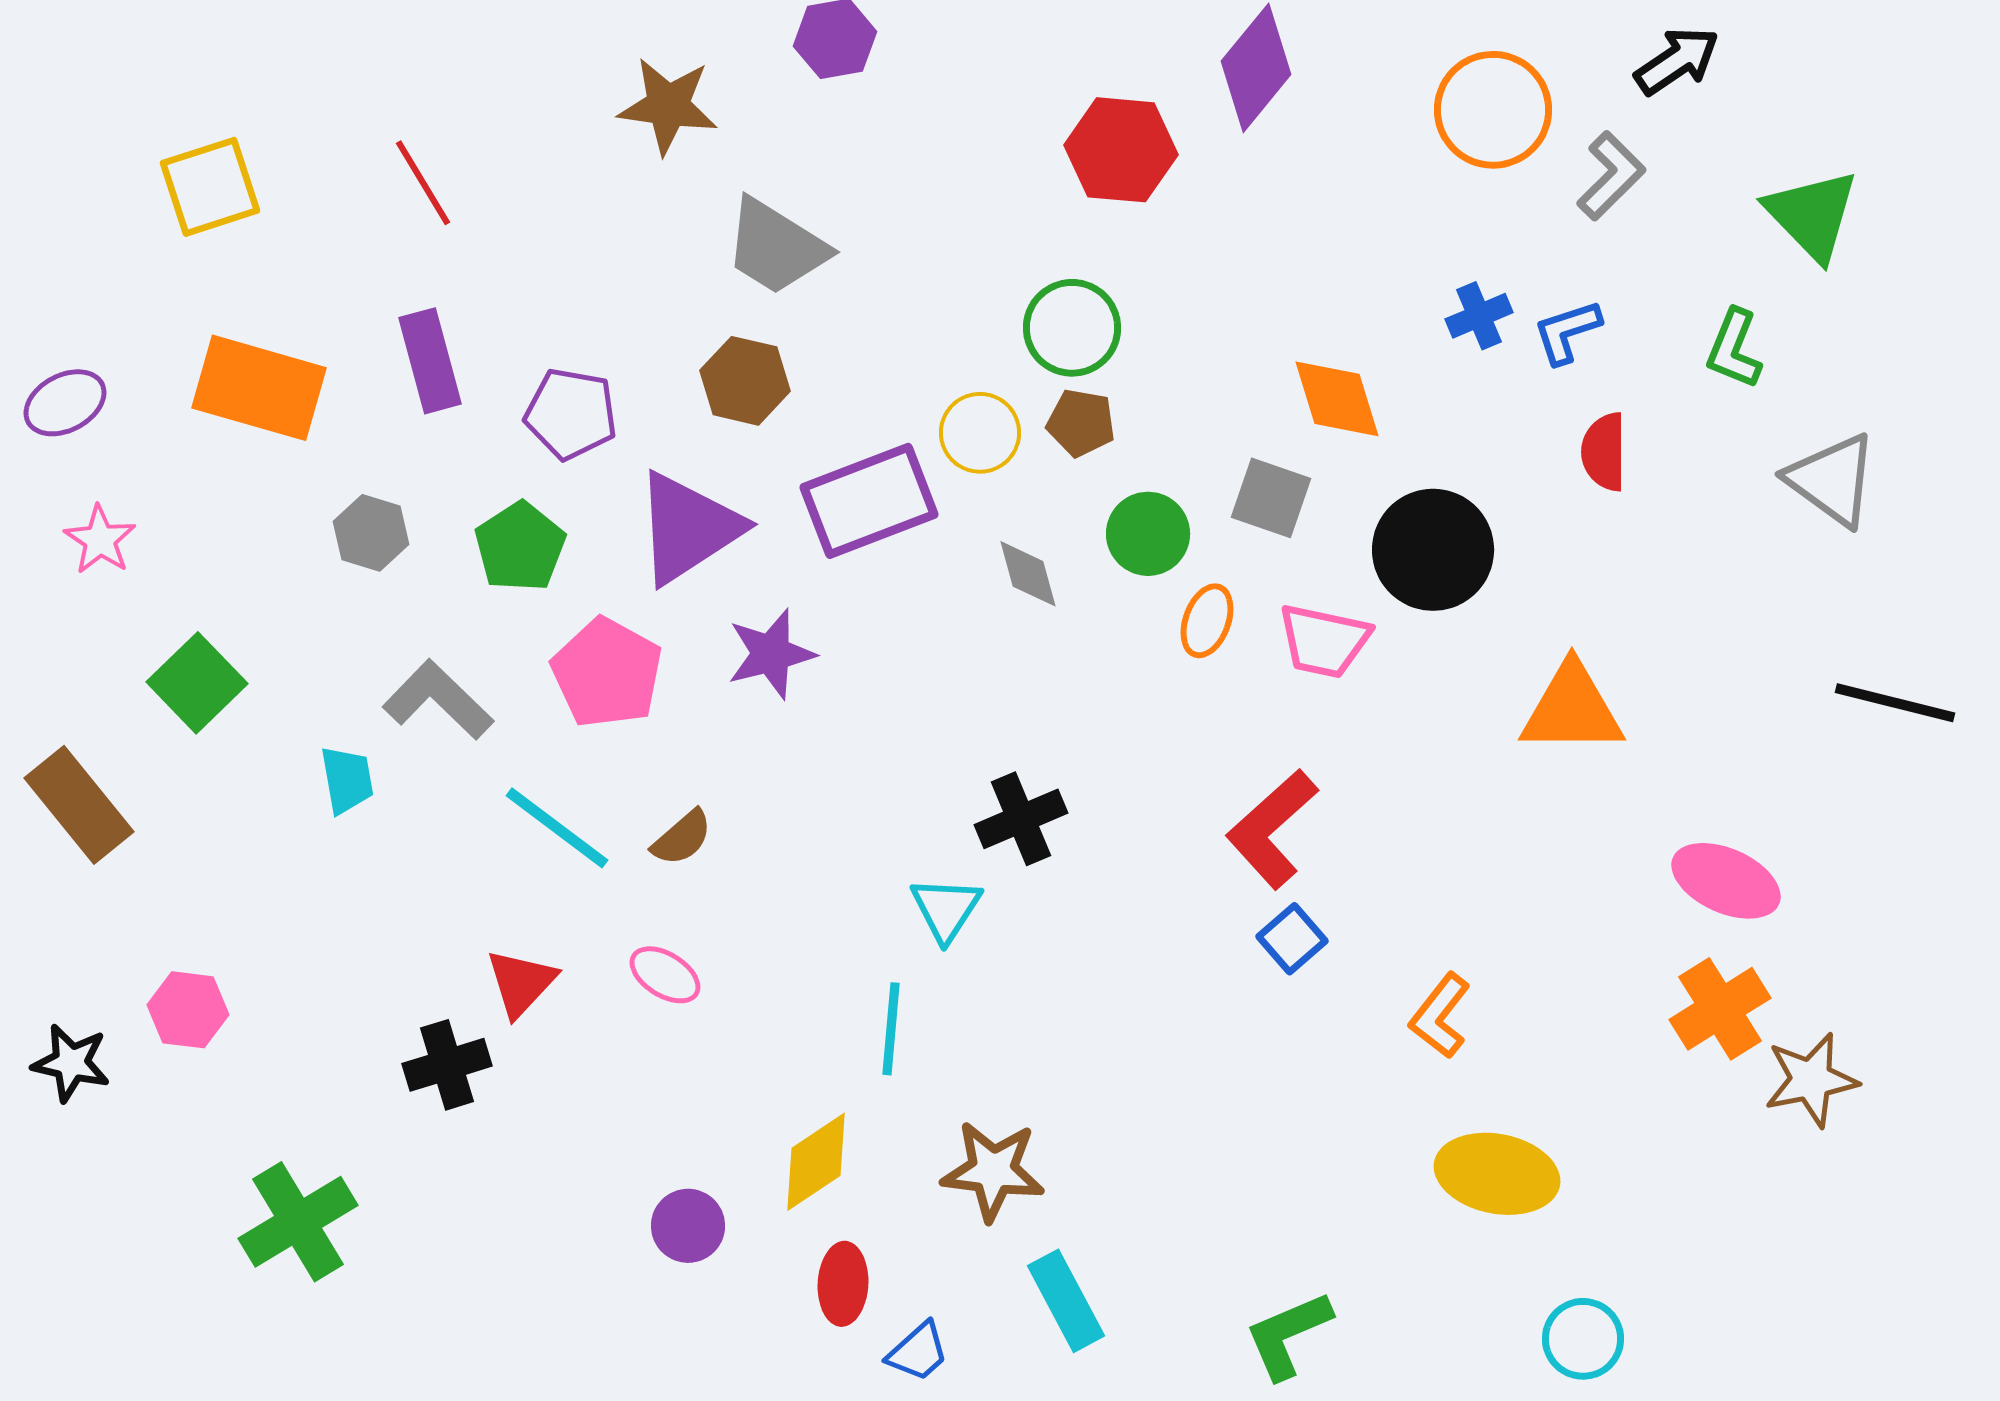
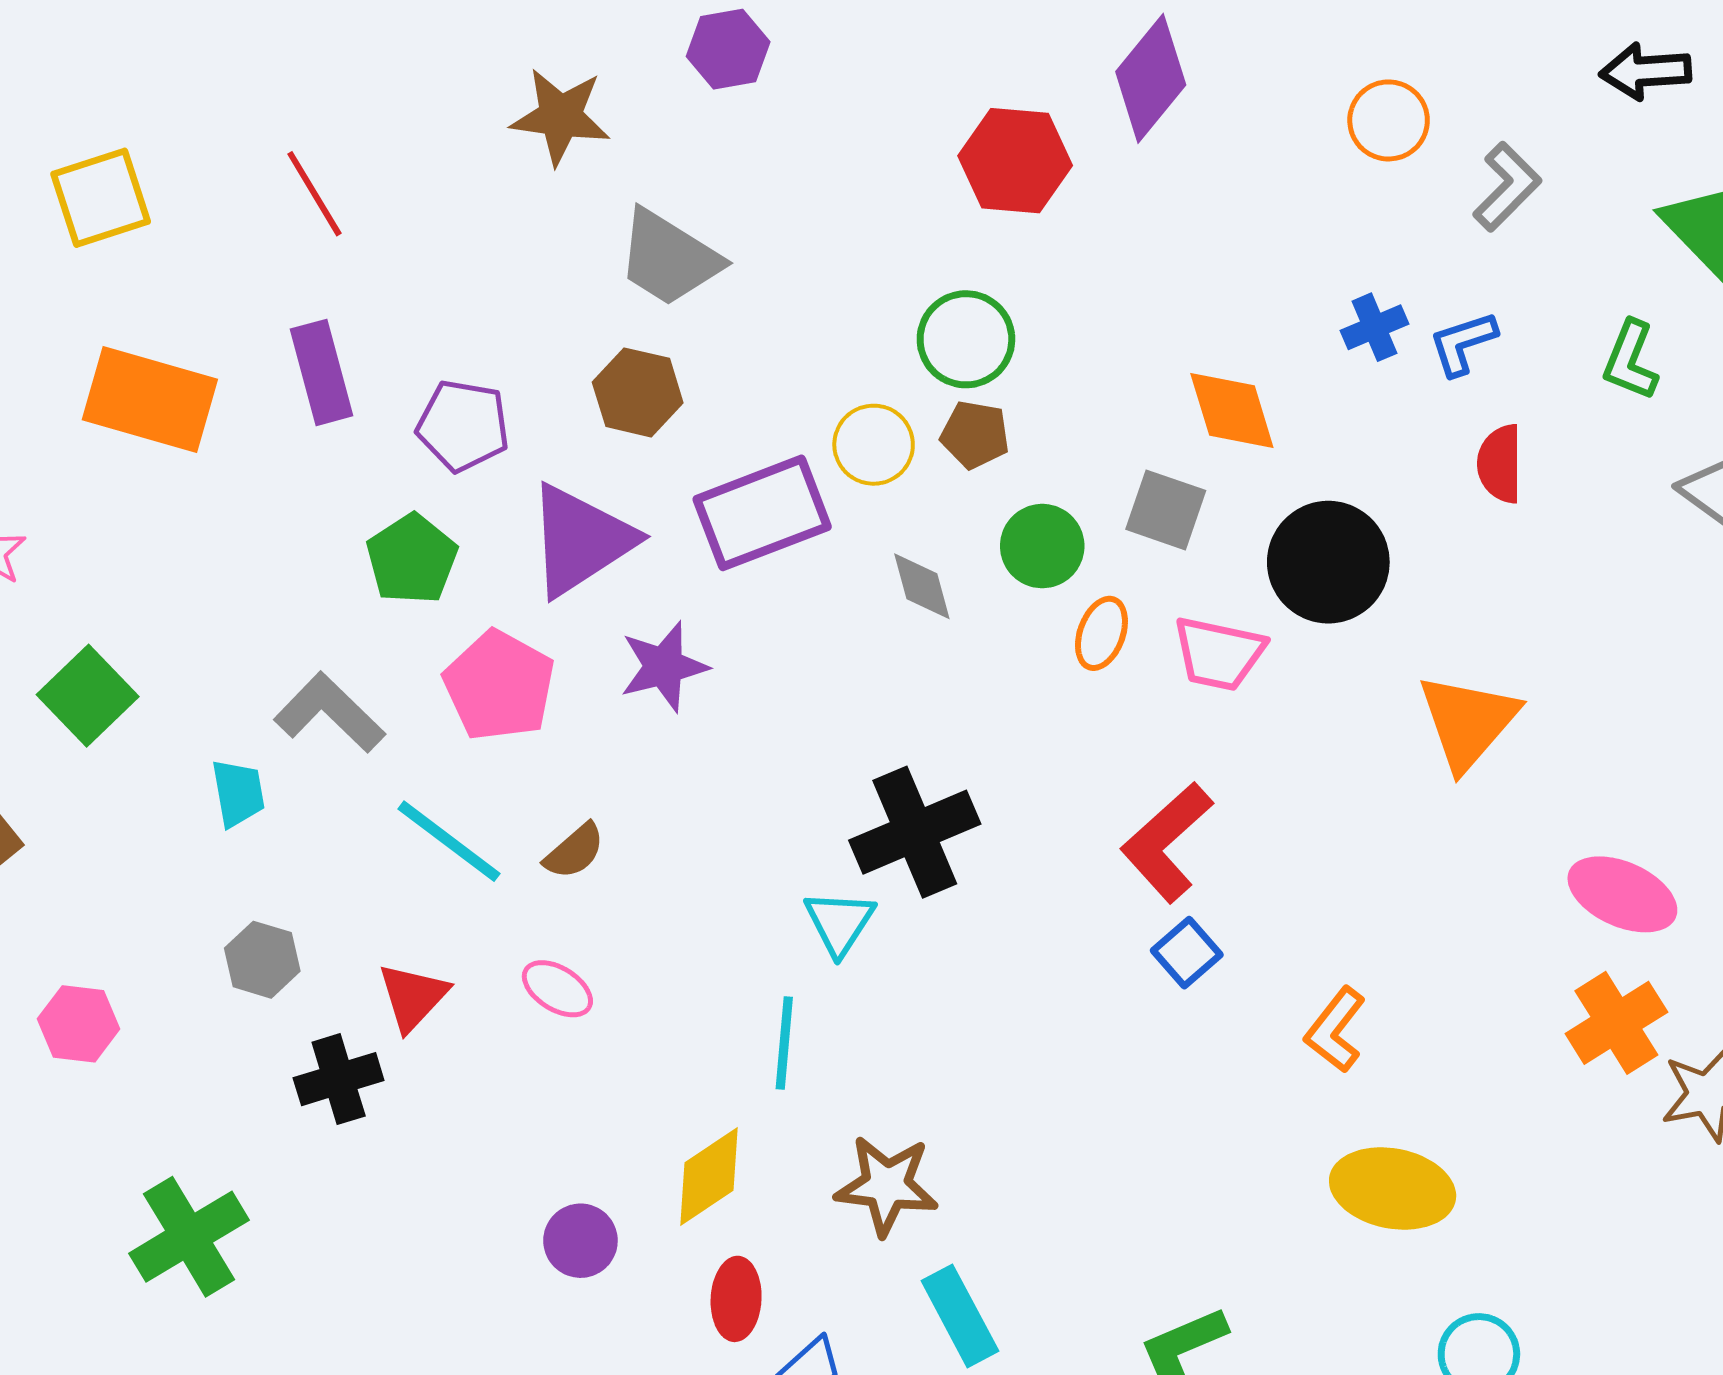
black arrow: (1677, 61) -> (1646, 71), moved, turned -150
orange circle: (1493, 110) -> (1389, 120), size x0.7
gray hexagon: (371, 533) -> (262, 960), moved
orange triangle: (1572, 709) -> (1468, 722), turned -49
black cross: (1021, 819) -> (915, 832), size x1.4

